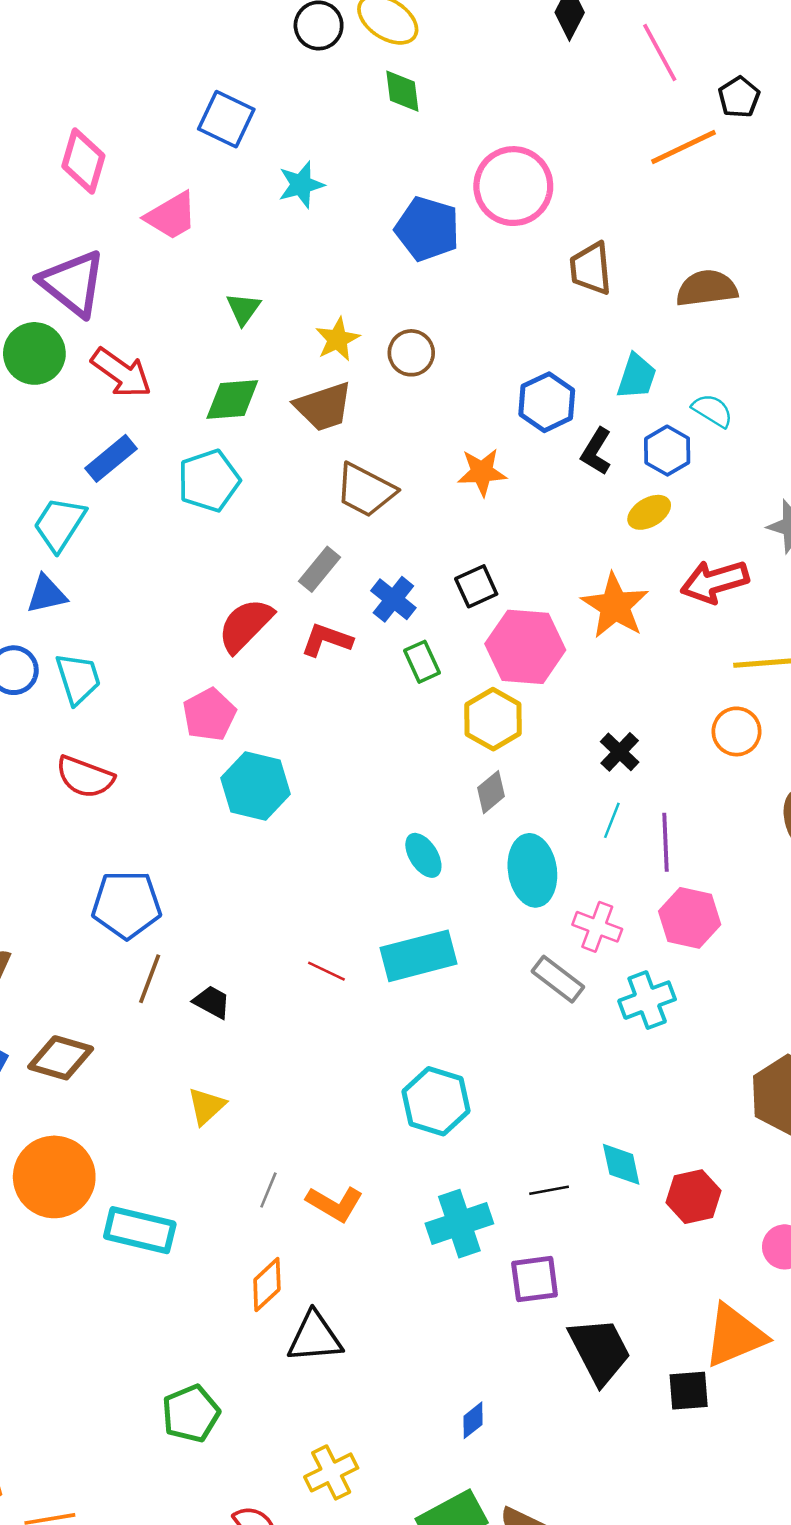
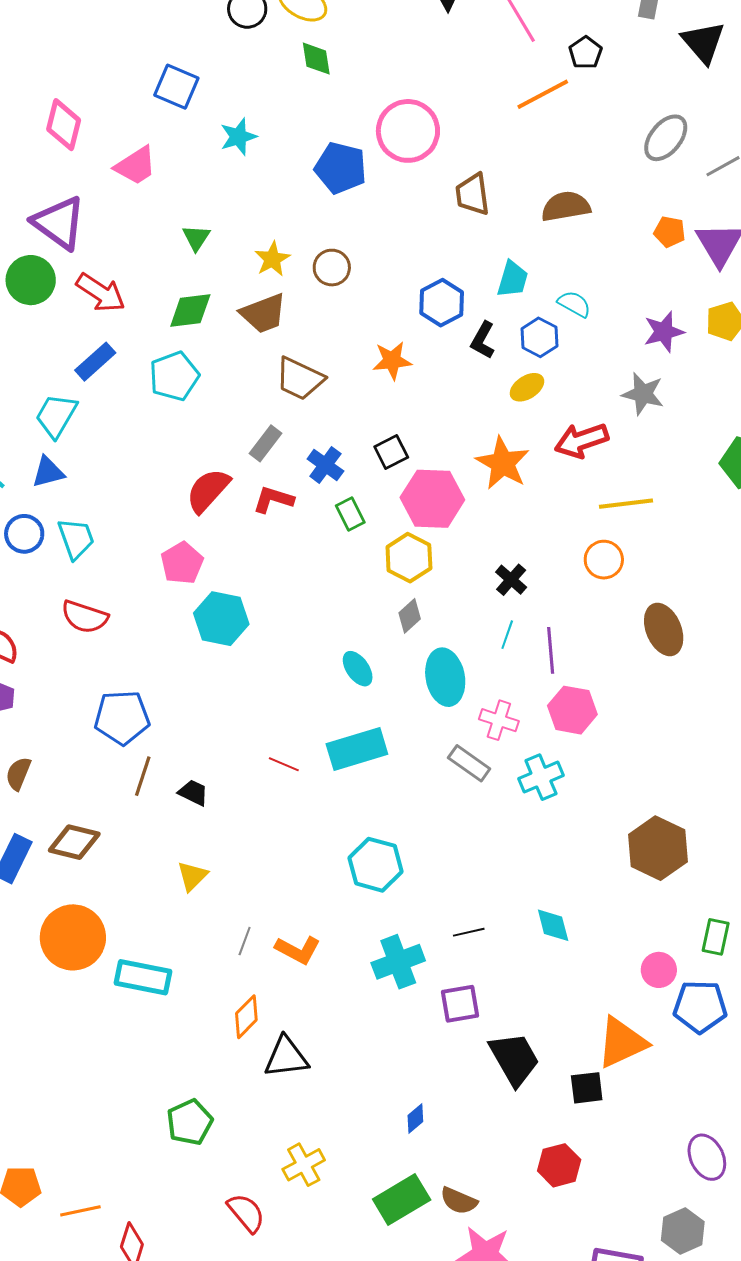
cyan diamond: (621, 1164) -> (553, 925), moved
red hexagon: (694, 1197) -> (559, 1165), moved

